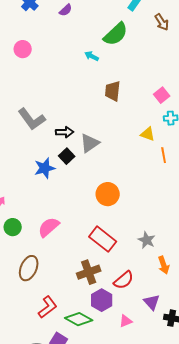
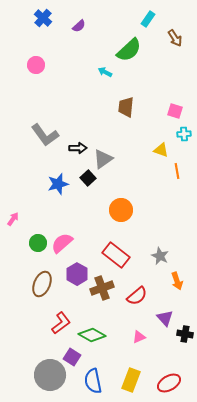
pink square: (162, 95) -> (175, 111), turned -35
black square: (67, 156) -> (88, 178), moved
green circle: (13, 227) -> (38, 243), moved
purple hexagon: (102, 300) -> (77, 274), moved

